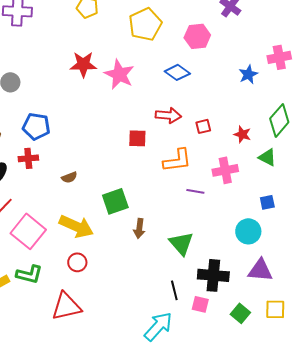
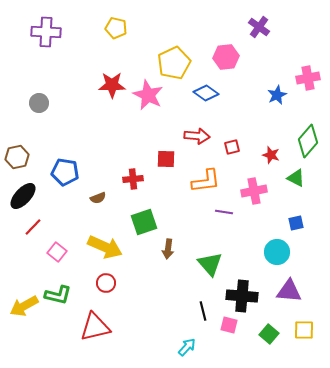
yellow pentagon: (145, 24) -> (174, 63), moved
blue pentagon: (36, 126) -> (65, 172), moved
red cross: (28, 158) -> (133, 179), moved
pink square: (28, 231) -> (57, 252), size x0.6
cyan arrow: (158, 326) -> (187, 347), size x0.6

